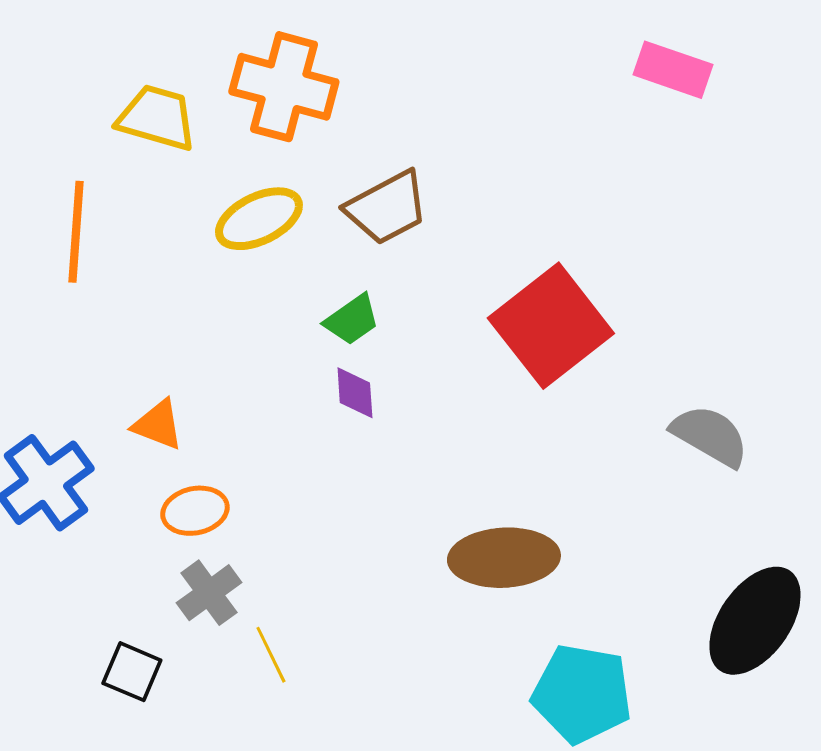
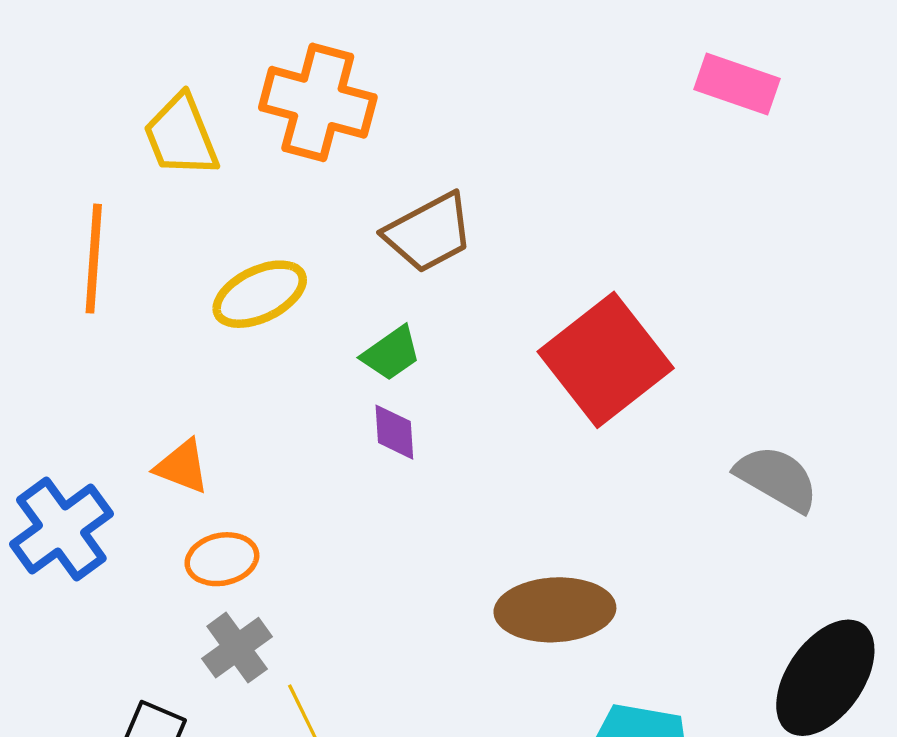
yellow trapezoid: (157, 118) -> (181, 136), turned -128
yellow ellipse: (259, 219) -> (260, 294), moved

